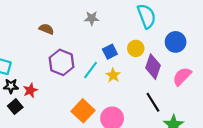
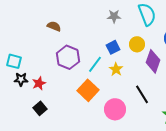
gray star: (92, 18) -> (114, 16), moved
black line: (153, 102) -> (142, 94), moved
black square: (15, 107) -> (40, 108), moved
orange square: (83, 111) -> (88, 90), moved

